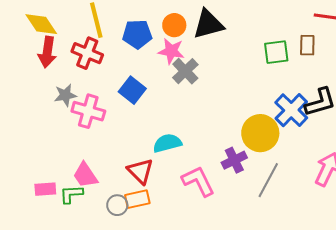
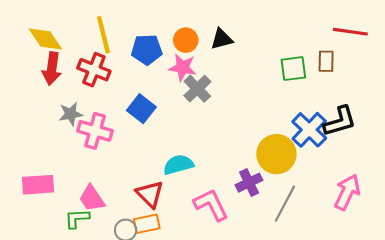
black triangle: (208, 24) -> (222, 39), size x0.7
pink rectangle: (45, 189) -> (38, 185), moved, size x1.4

